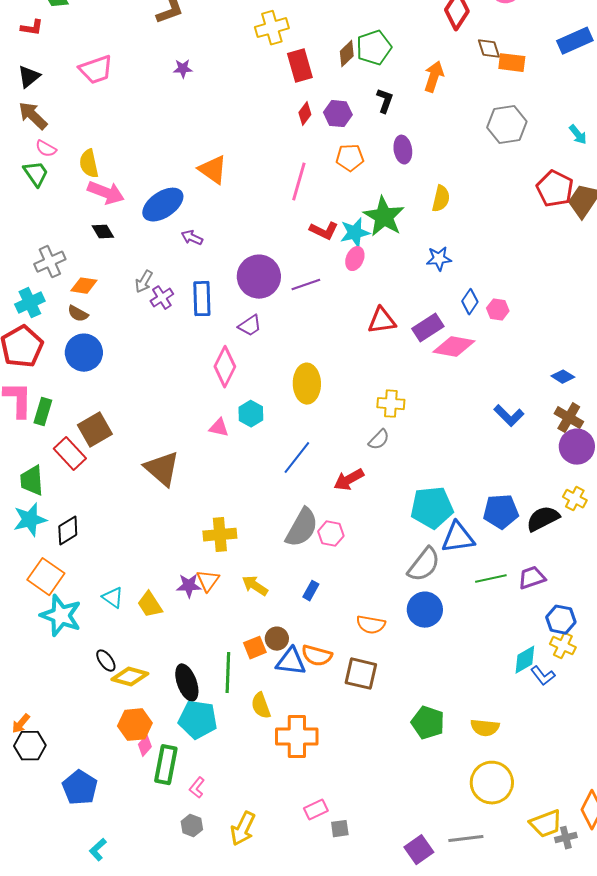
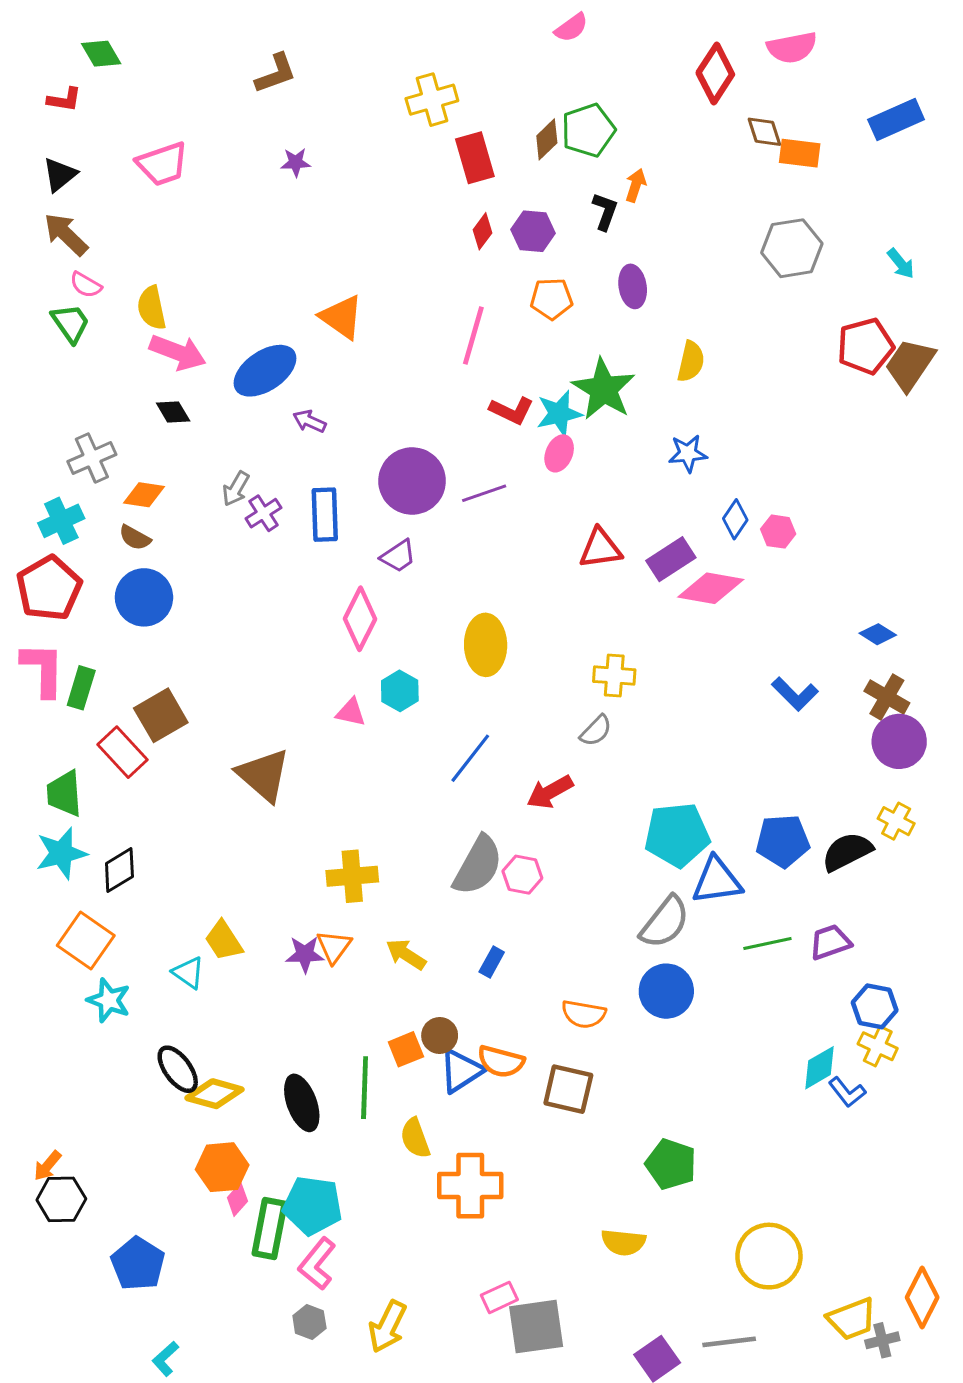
orange arrow: (434, 77) -> (636, 185), moved, size x0.7
red pentagon: (555, 189) -> (865, 346), turned 30
yellow trapezoid: (150, 605) -> (224, 941), moved
cyan star: (61, 616) -> (109, 1000), size x0.7
black ellipse: (106, 661) -> (178, 1069), size x1.4
blue triangle: (291, 662) -> (461, 1071), turned -40
cyan pentagon: (198, 720) -> (312, 1206), moved
yellow semicircle: (485, 728) -> (623, 1242), moved
pink L-shape: (197, 788) -> (317, 1264), size x1.6
gray square: (340, 829) -> (536, 1327), size x2.0

